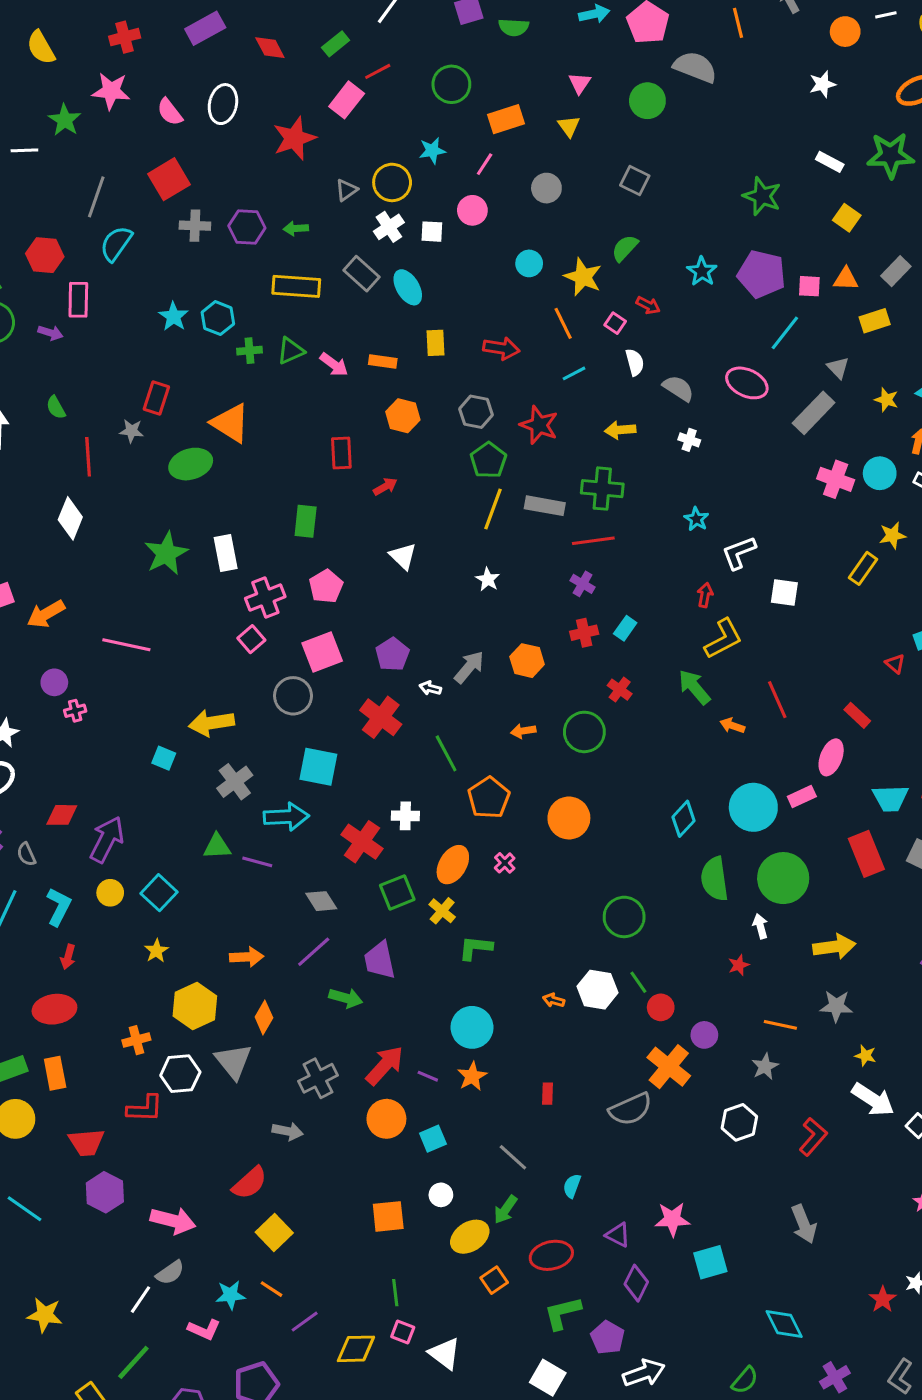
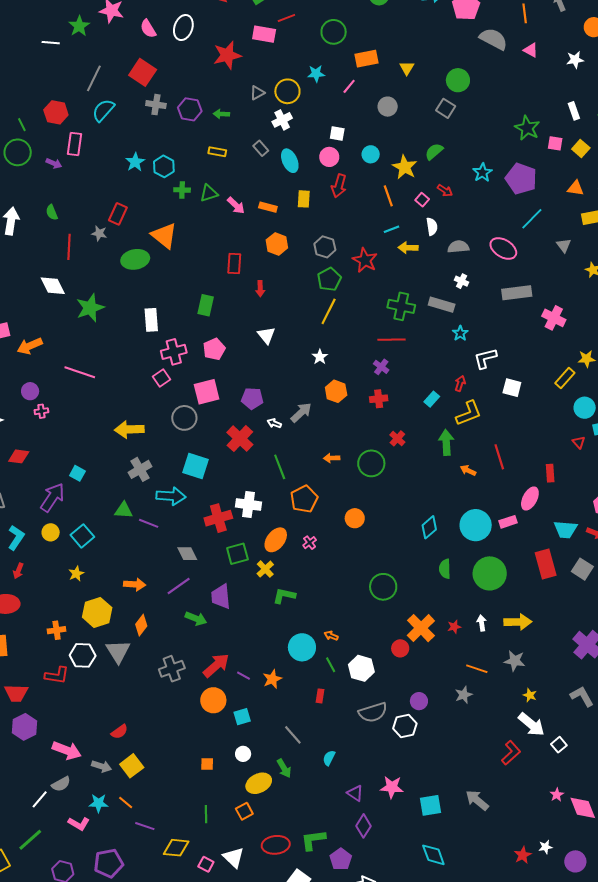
pink triangle: (580, 83) -> (531, 50), moved, turned -42
pink rectangle: (347, 100) -> (264, 34), turned 55
green circle: (647, 101) -> (458, 80), moved
white rectangle: (830, 162) -> (574, 111), turned 36
red square: (169, 179) -> (143, 72), turned -32
pink circle: (472, 210) -> (329, 157), moved
white square: (432, 232) -> (337, 133), moved
gray rectangle: (361, 274) -> (261, 148), size x0.7
yellow rectangle: (296, 286) -> (217, 152), size x0.6
pink square: (809, 286) -> (555, 143), moved
red arrow: (501, 348) -> (339, 186), moved, turned 90
gray semicircle: (678, 388) -> (458, 247), turned -45
gray rectangle: (814, 413) -> (517, 293), moved, turned 32
yellow arrow: (620, 430) -> (408, 248), moved
cyan circle: (880, 473) -> (585, 408), moved
red arrow: (385, 487) -> (260, 289), turned 112
gray rectangle: (545, 506) -> (442, 305), moved
white diamond: (70, 518) -> (53, 286), turned -56
green star: (166, 553) -> (90, 308), moved
cyan rectangle: (625, 628) -> (432, 399), moved
purple pentagon: (392, 654) -> (252, 398), turned 30
orange hexagon: (527, 661) -> (336, 391), moved
green arrow: (694, 687) -> (446, 442), turned 30
red rectangle: (857, 715) -> (550, 473), turned 36
cyan square: (164, 758) -> (77, 473), moved
red diamond: (62, 815) -> (19, 456), moved
white cross: (405, 816) -> (248, 504), size x1.4
orange circle: (569, 818) -> (355, 518), size x0.7
red cross: (362, 842) -> (218, 518), turned 32
green semicircle: (714, 879) -> (445, 569), size x0.7
white arrow: (760, 926) -> (482, 623), moved
green line: (638, 982) -> (331, 665), moved
white hexagon: (597, 990) -> (361, 668), moved
cyan circle: (472, 1027) -> (302, 647), moved
purple circle: (704, 1035) -> (419, 701), moved
orange cross: (669, 1067) -> (421, 628), moved
white hexagon: (739, 1122) -> (405, 726), moved
gray arrow: (288, 1131) -> (102, 766), moved
red L-shape: (813, 1137) -> (511, 753), moved
red semicircle: (250, 1183) -> (119, 732), size x0.7
green arrow: (506, 1210) -> (284, 768), turned -72
orange square: (388, 1216) -> (207, 764), size x0.6
gray arrow: (804, 1224) -> (477, 800), turned 145
red ellipse: (551, 1255) -> (276, 845), moved
cyan square: (710, 1262) -> (430, 805), moved
orange square: (494, 1280) -> (244, 811), moved
purple line: (305, 1322) -> (145, 826), turned 48
cyan diamond: (784, 1324) -> (433, 855), moved
pink square: (403, 1332) -> (206, 864), moved

